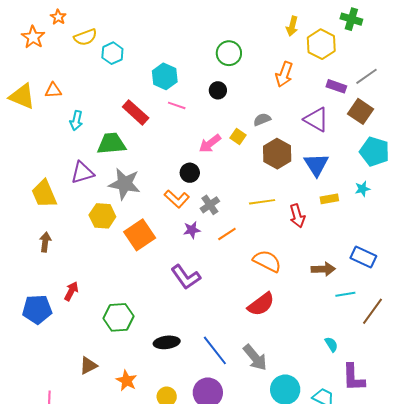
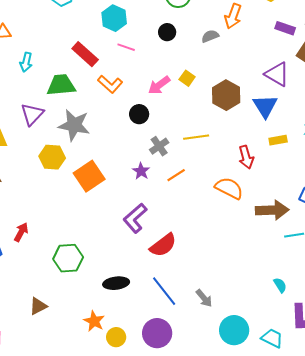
gray semicircle: (262, 119) -> (210, 36), moved
purple triangle: (316, 119) -> (277, 74), moved
purple triangle: (82, 173) -> (32, 114), turned -30
orange L-shape: (177, 199) -> (110, 84), moved
yellow line: (262, 202) -> (196, 137), moved
purple star: (192, 230) -> (141, 171), turned -30
orange semicircle: (267, 261) -> (229, 188), moved
brown arrow: (323, 269) -> (272, 210), size x1.4
purple L-shape: (186, 277) -> (135, 218), turned 84
red semicircle: (261, 304) -> (163, 245), moved
gray arrow: (255, 357) -> (204, 298), size x0.7
orange star: (127, 381) -> (94, 321), moved

